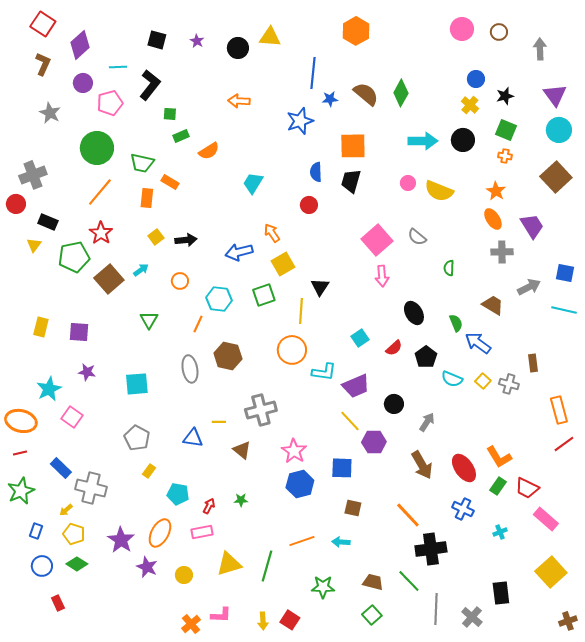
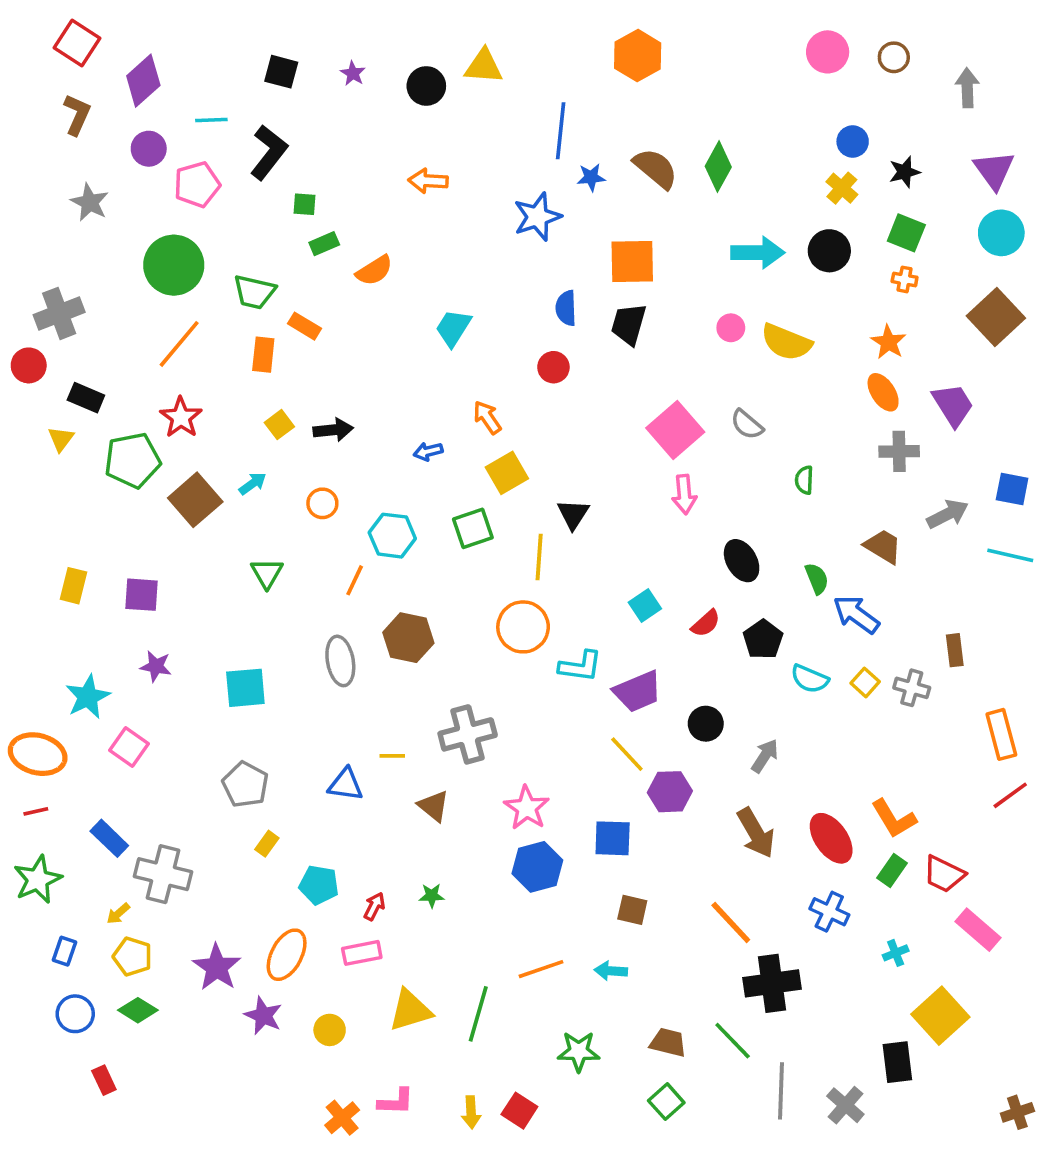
blue arrow: (239, 252) -> (428, 451), size x0.6
yellow square: (551, 572) -> (940, 1016), moved

